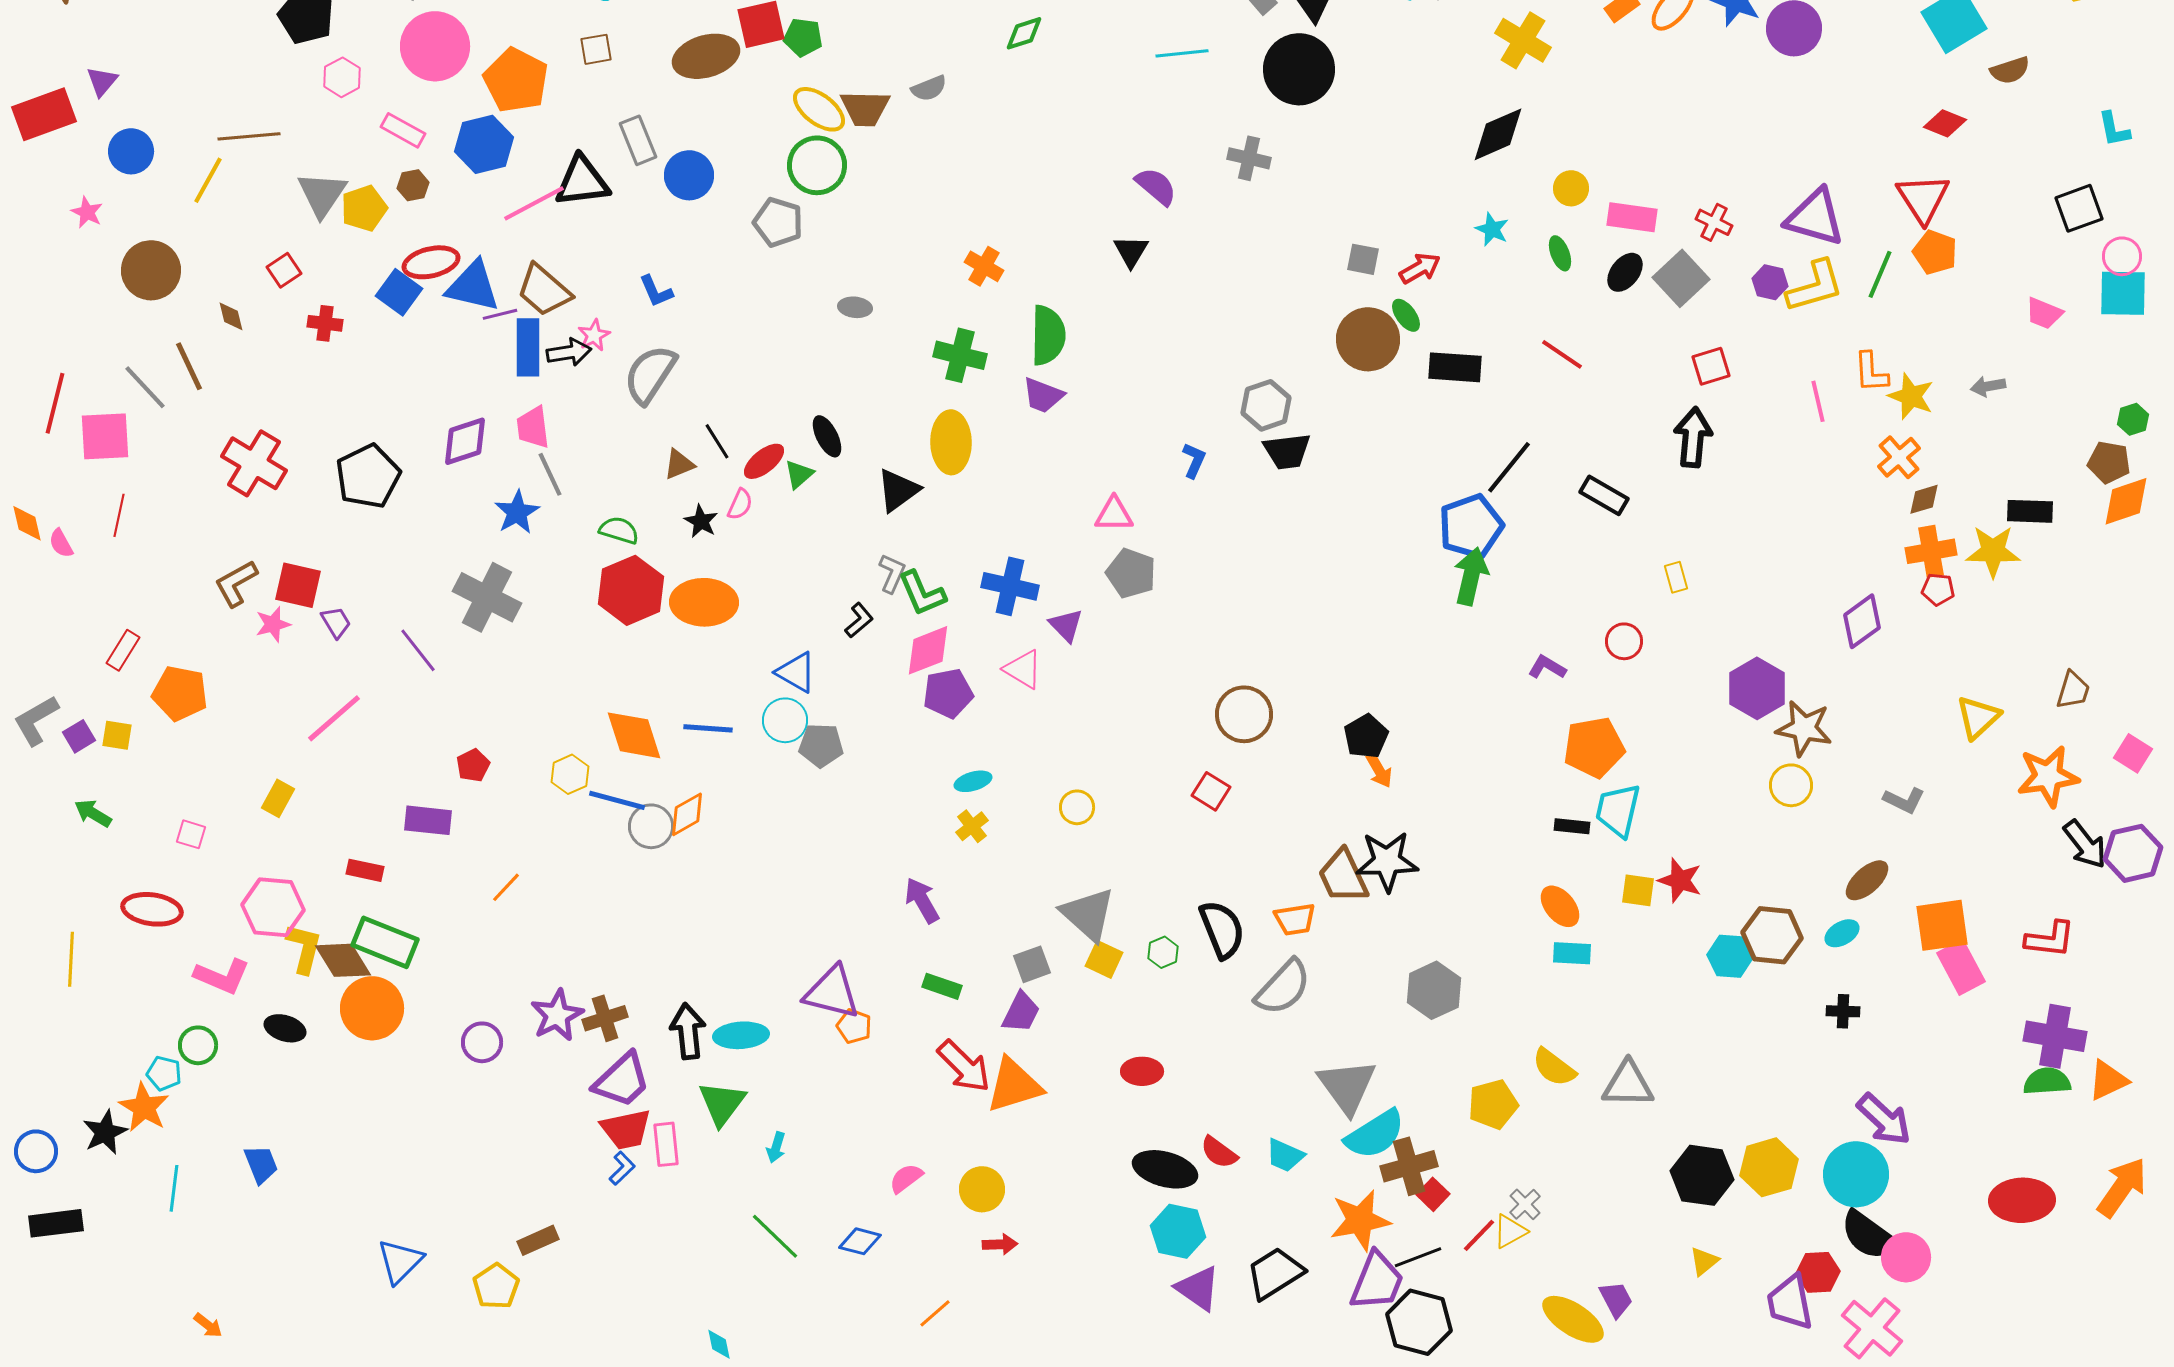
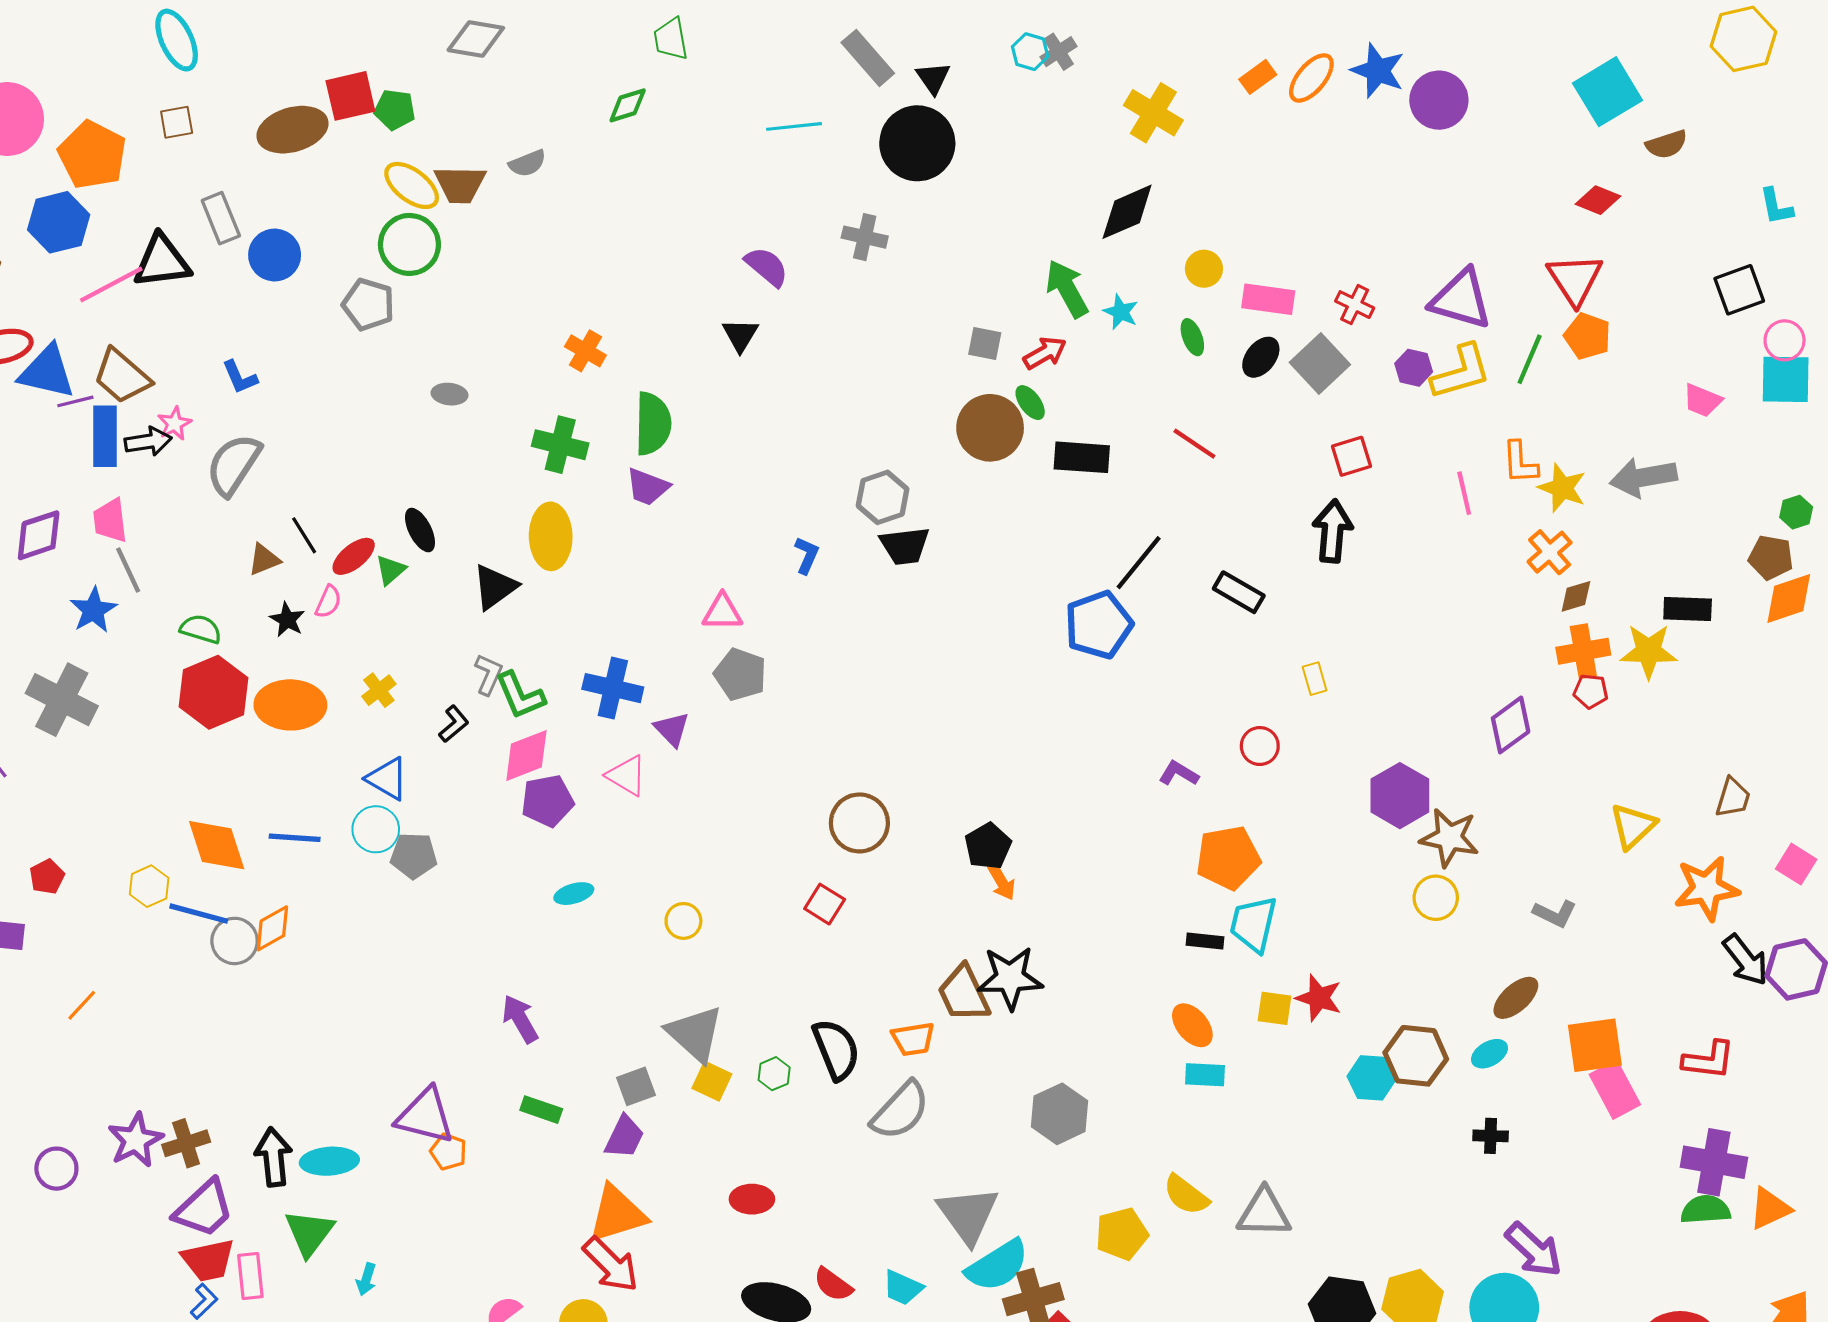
gray arrow: (1988, 386) -> (1643, 477), size x1.8
green arrow: (1471, 576) -> (1067, 289), moved, turned -42
yellow cross: (972, 826) -> (379, 690), moved
red arrow: (964, 1066) -> (611, 1264), moved

